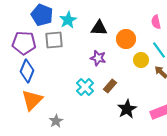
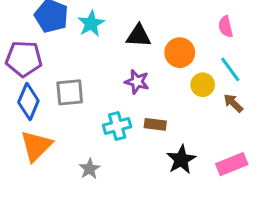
gray square: (54, 40) -> (70, 92), moved
brown rectangle: (110, 86) -> (155, 124), turned 56
cyan cross: (85, 87) -> (117, 126), turned 30
gray star: (56, 121) -> (90, 169), moved

